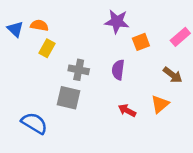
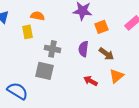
orange semicircle: (39, 25) -> (37, 16), moved
yellow rectangle: (47, 48) -> (27, 32), turned -40
brown arrow: (173, 75) -> (106, 54), moved

